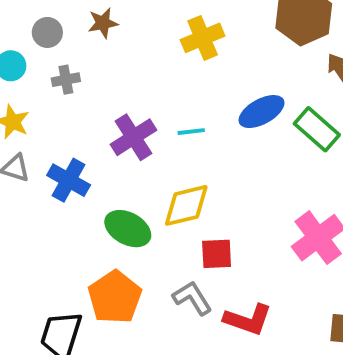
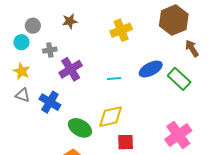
gray circle: (47, 32) -> (33, 26), moved
purple cross: (133, 137) -> (71, 69), moved

